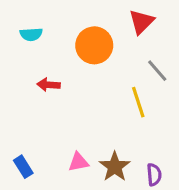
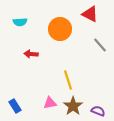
red triangle: (142, 22) -> (90, 14), turned -48
yellow line: (138, 102) -> (68, 80), moved
purple semicircle: (154, 175) -> (98, 111), turned -64

